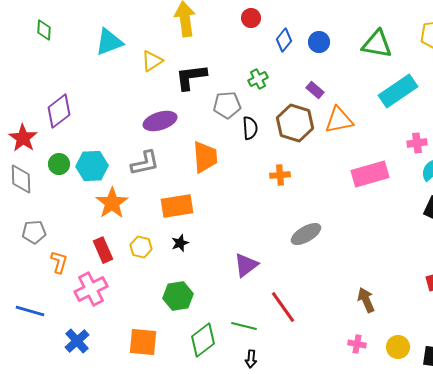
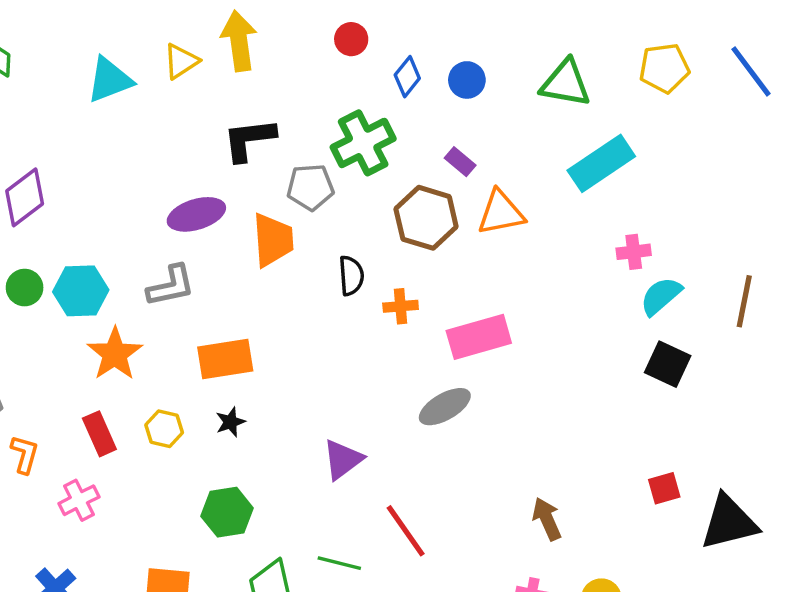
yellow triangle: (152, 61) -> (181, 61), moved
green cross: (258, 79) -> (363, 143), size x1.8
black semicircle: (250, 128) -> (351, 276), moved
orange trapezoid: (205, 157) -> (273, 240), moved
pink rectangle: (370, 174) -> (479, 337), moved
pink cross: (91, 289) -> (79, 500), size x0.7

